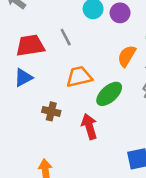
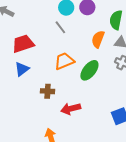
gray line: (66, 37) -> (60, 27), moved
red arrow: (89, 126) -> (71, 109), moved, turned -78

